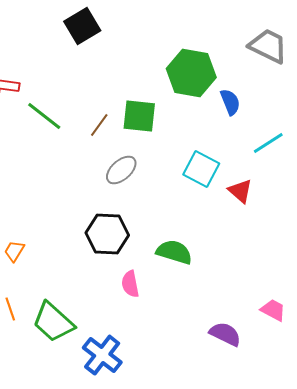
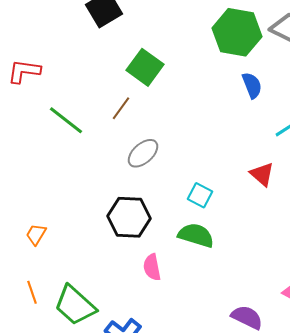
green hexagon: (191, 73) -> (237, 32), moved
green line: (44, 116) -> (66, 120), moved
green square: (139, 116) -> (145, 67), moved, turned 30
cyan square: (201, 169) -> (200, 195), moved, size x0.7

